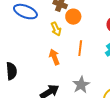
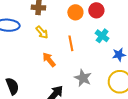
orange circle: (73, 17) -> (75, 12), moved

